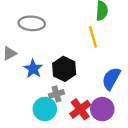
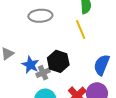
gray ellipse: (32, 23) -> (40, 16), moved
gray cross: (56, 94) -> (43, 73), moved

